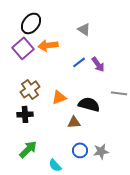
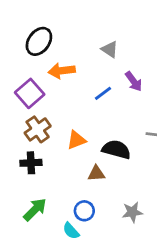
purple square: (23, 48) -> (30, 93), moved
purple arrow: (98, 64) -> (134, 81), moved
blue circle: (80, 150) -> (84, 211), moved

